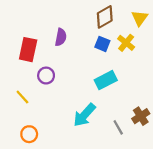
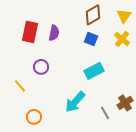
yellow cross: (126, 43) -> (122, 39), moved
red rectangle: (28, 50) -> (30, 32), moved
orange circle: (29, 134) -> (34, 117), moved

